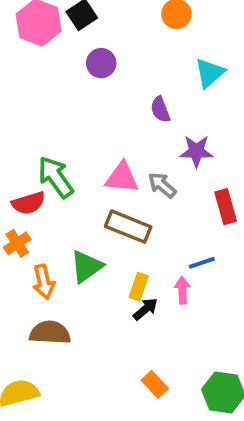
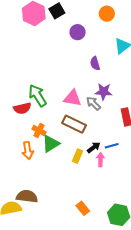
purple circle: (101, 63) -> (78, 32), moved
purple star: (196, 151) -> (104, 92), moved
orange cross: (17, 243) -> (39, 131), moved, turned -32
black arrow: (145, 309) -> (94, 147), moved
brown semicircle: (50, 333) -> (27, 196), moved

